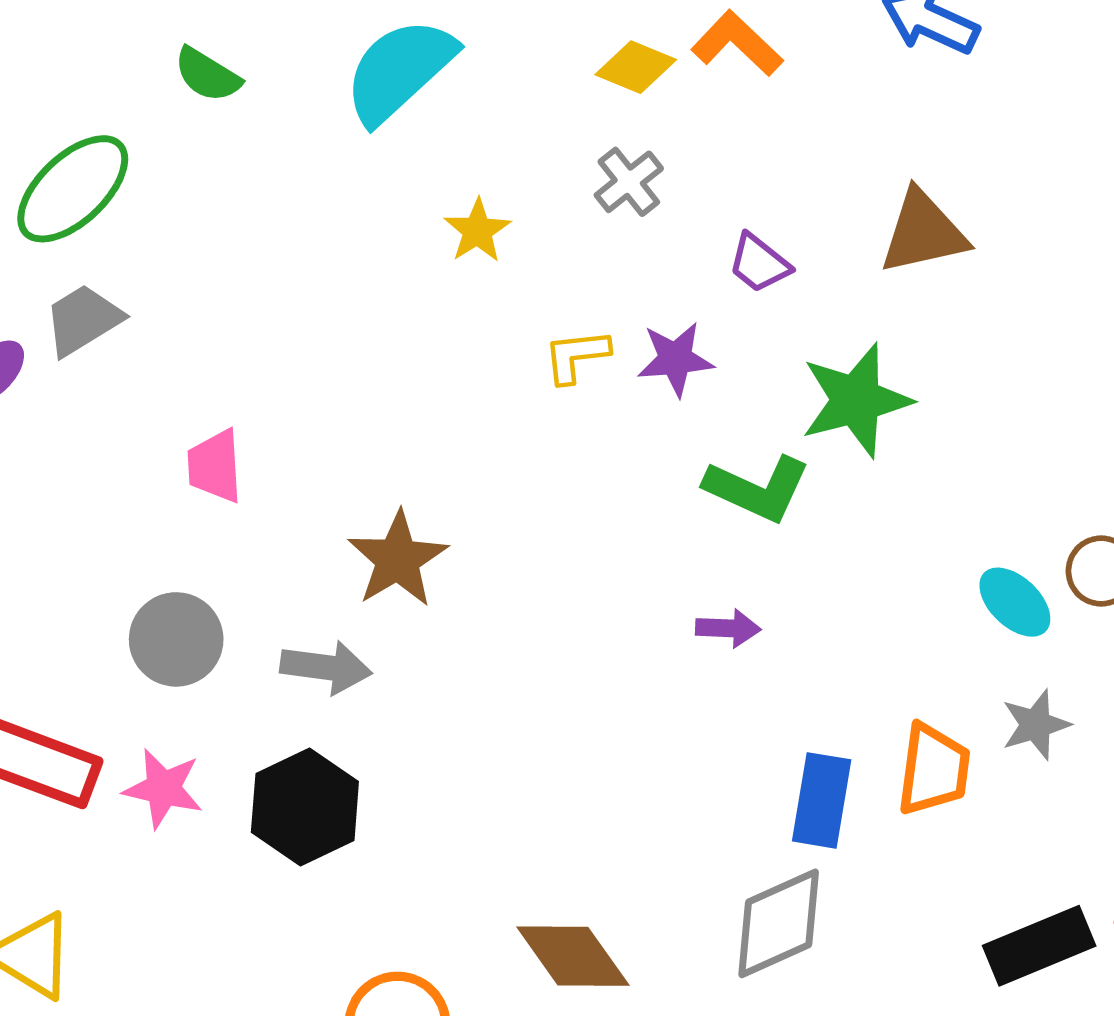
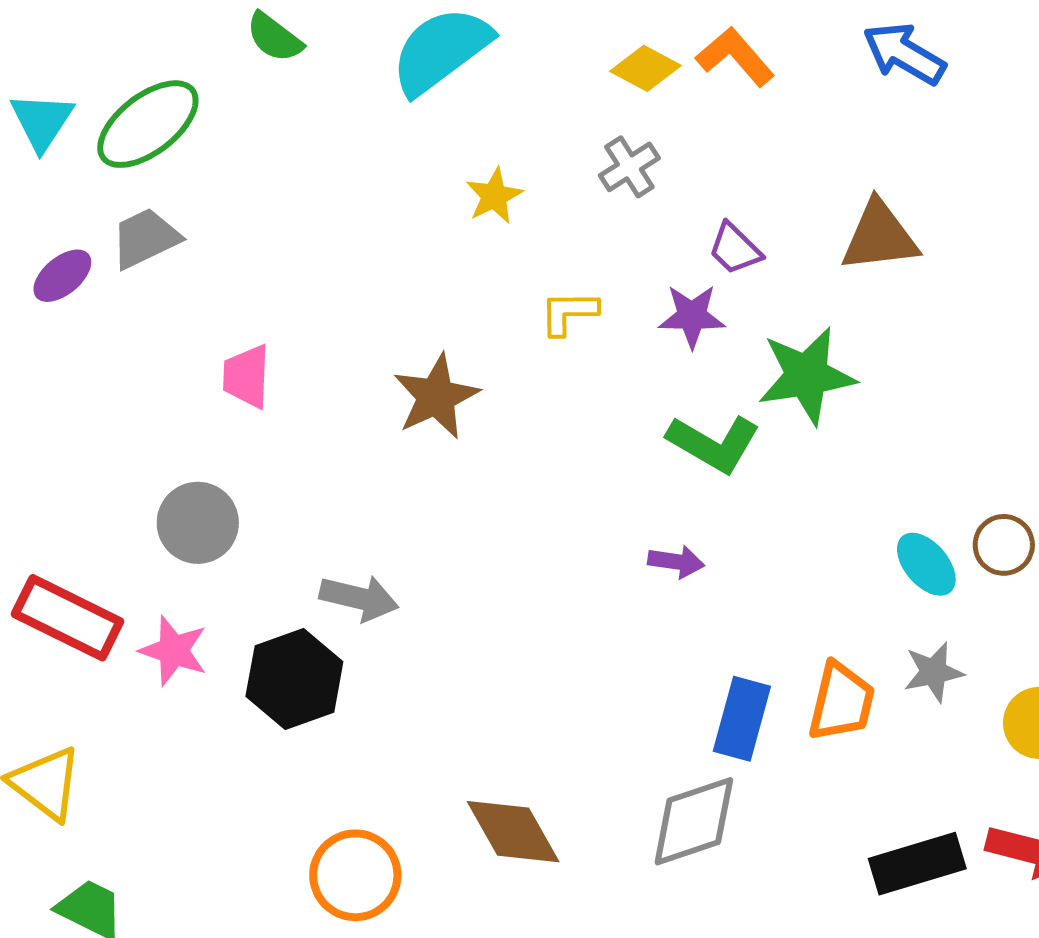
purple star: (675, 359) -> (692, 316), moved
brown star: (398, 559) -> (436, 397), moved
gray arrow: (326, 667) -> (359, 598), moved

